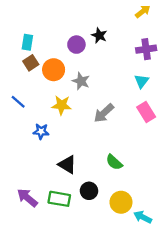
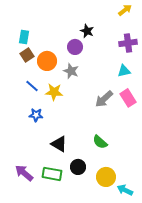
purple circle: (76, 45) -> (75, 47), moved
cyan triangle: (142, 81) -> (124, 71), turned 40
blue line: (18, 102) -> (32, 86), moved
gray arrow: (104, 113) -> (104, 99), moved

